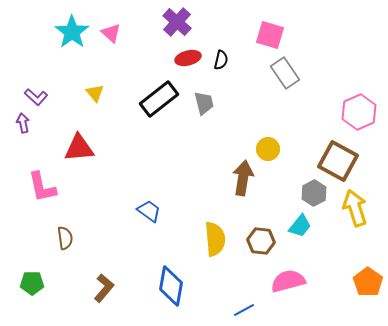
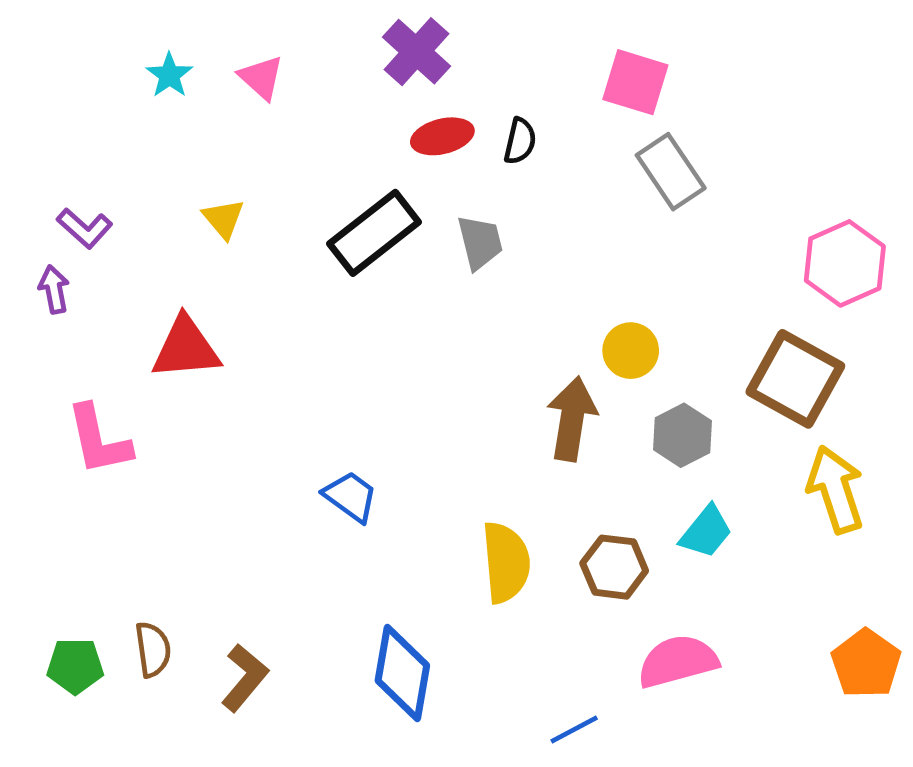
cyan star: (72, 32) -> (169, 75), size x0.6
gray hexagon: (314, 193) -> (682, 435), moved
brown semicircle: (65, 238) -> (153, 649), moved

